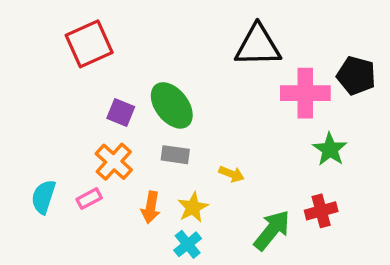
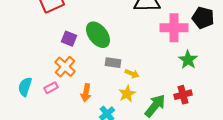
gray rectangle: (175, 155) -> (113, 63), moved
yellow star: (193, 207) -> (127, 94), moved

